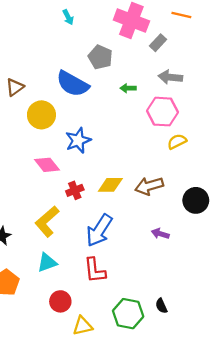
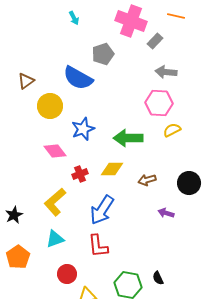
gray pentagon: (100, 57) -> (103, 54), turned 30
green arrow: (128, 88) -> (128, 138), moved, size x2.0
brown arrow: (149, 186) -> (147, 180), moved, size x0.7
purple arrow: (160, 234) -> (166, 213), moved

